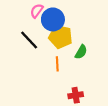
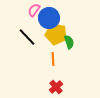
green semicircle: (81, 52) -> (69, 42), moved, turned -48
red cross: (76, 95) -> (56, 87), moved, turned -32

